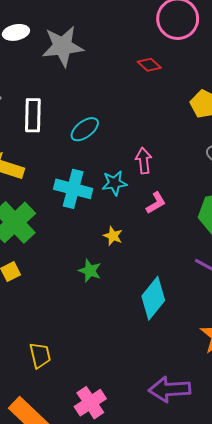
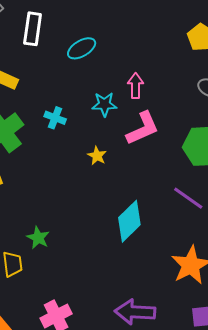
cyan cross: (73, 189) -> (55, 118), moved, size x0.6
pink L-shape: (156, 203) -> (143, 128), size x1.6
green star: (90, 271) -> (38, 238), moved

